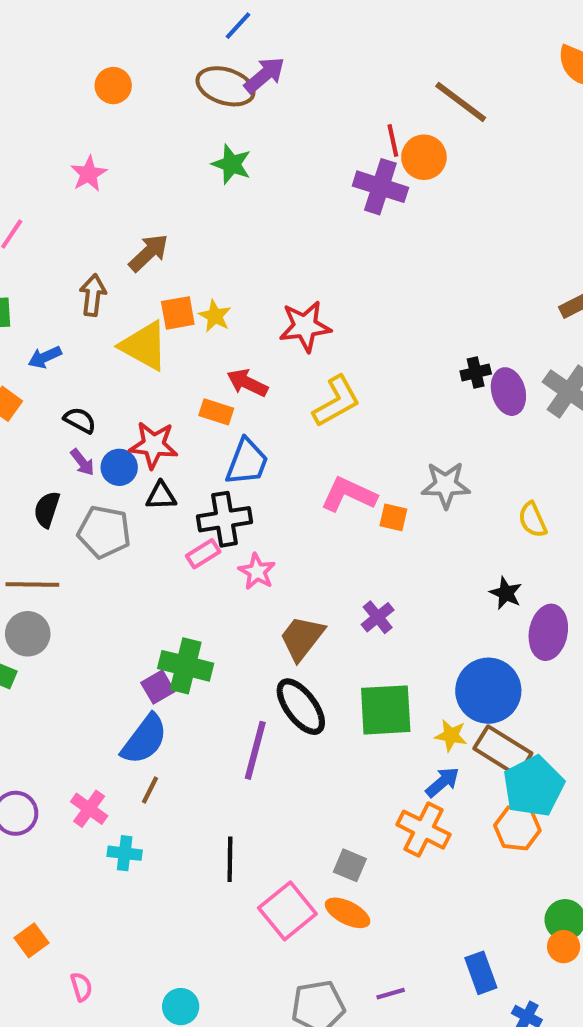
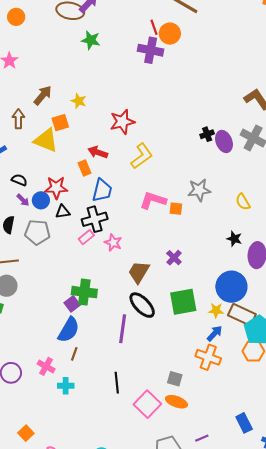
green star: (231, 164) -> (91, 40), moved
yellow star: (215, 316) -> (79, 101), moved
orange rectangle: (216, 412) -> (85, 168), turned 56

